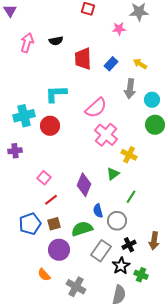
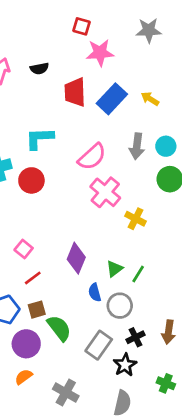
pink star: (119, 29) -> (100, 53), moved, size x1.5
blue rectangle: (111, 64) -> (112, 99), size x1.6
gray arrow: (130, 89) -> (137, 146), moved
green triangle: (113, 174) -> (114, 269), moved
green semicircle: (82, 229) -> (59, 328), moved, turned 70
purple circle: (59, 250) -> (26, 344), moved
orange semicircle: (44, 275) -> (24, 377), turned 96
green cross: (141, 275) -> (166, 383), moved

